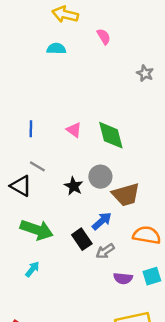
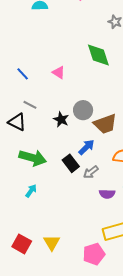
blue line: (31, 129) -> (23, 74), turned -40
green diamond: (111, 135) -> (98, 55), moved

